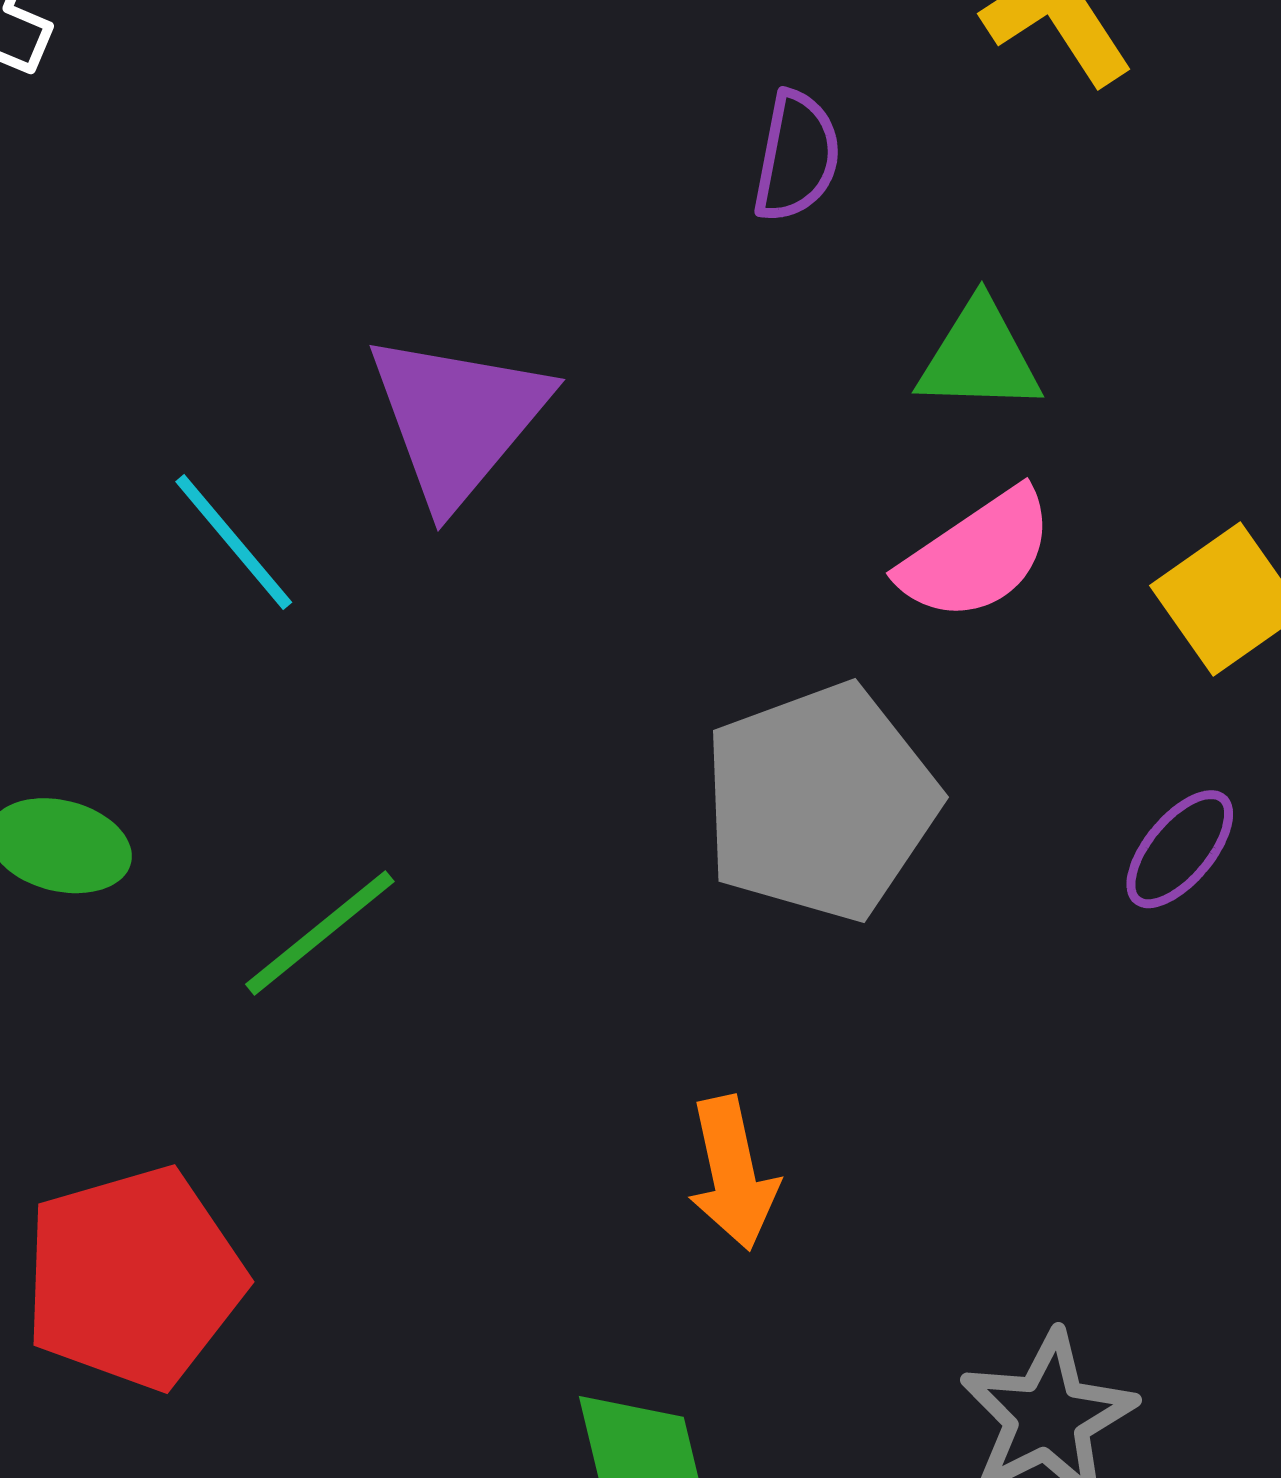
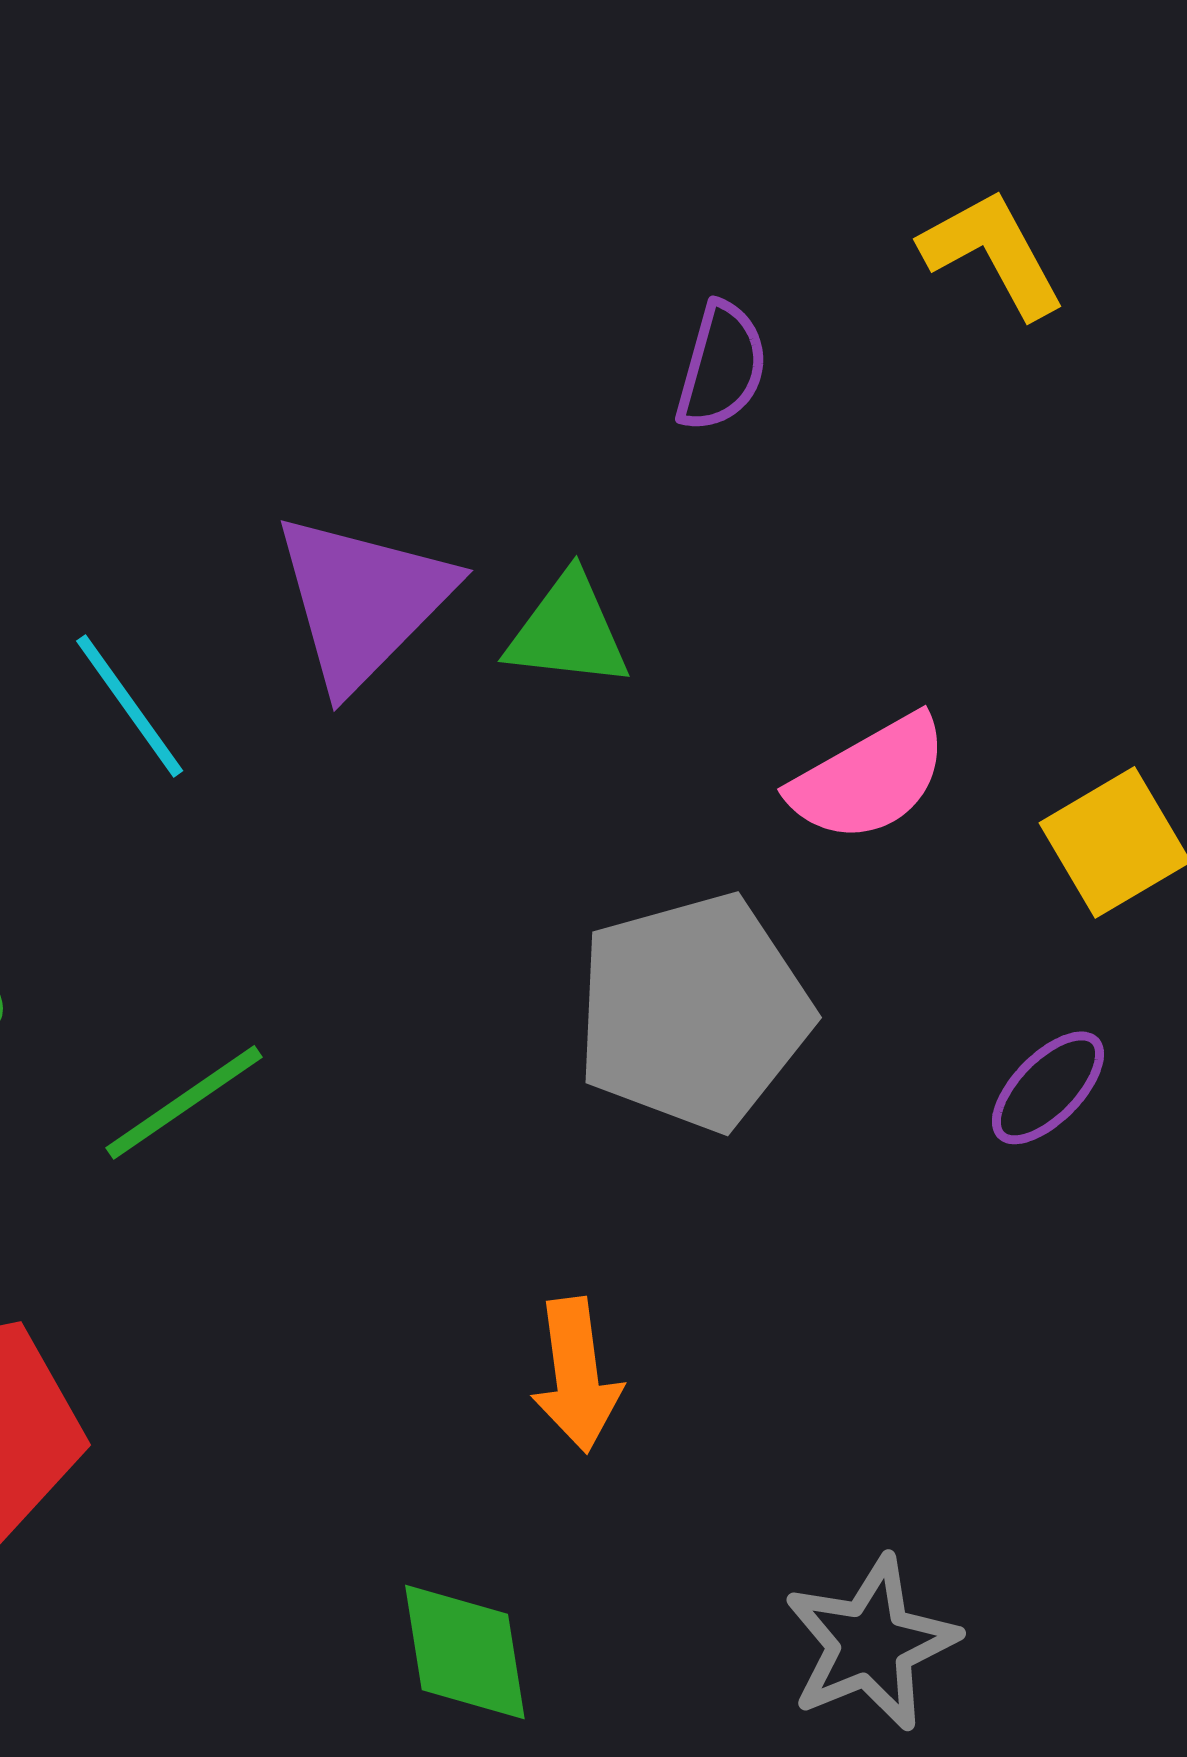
green triangle: (979, 357) -> (568, 631), moved

